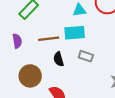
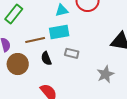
brown circle: (30, 76) -> (18, 64), moved

